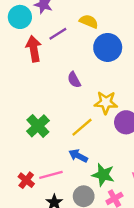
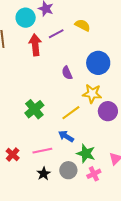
blue circle: (108, 47) -> (98, 63), moved
red cross: (26, 180) -> (13, 154), moved

